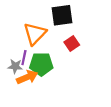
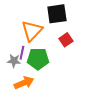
orange arrow: (27, 77) -> (24, 83), moved

